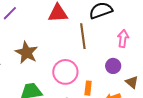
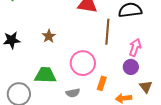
pink arrow: (123, 39) -> (135, 47), moved
brown star: (27, 53) -> (49, 36), size x0.6

